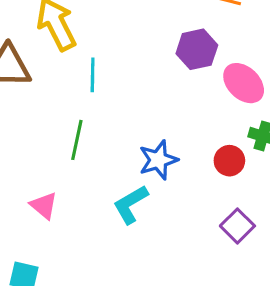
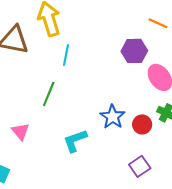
blue star: (158, 160) -> (113, 117), moved, turned -30

